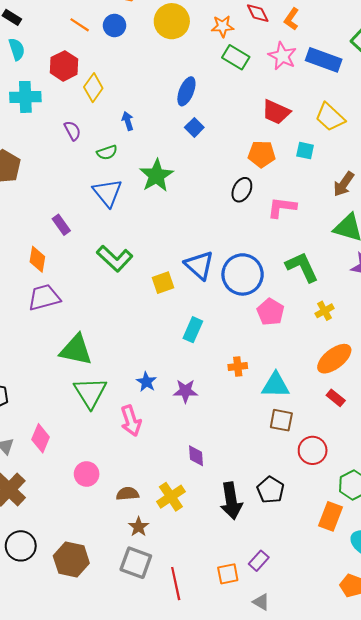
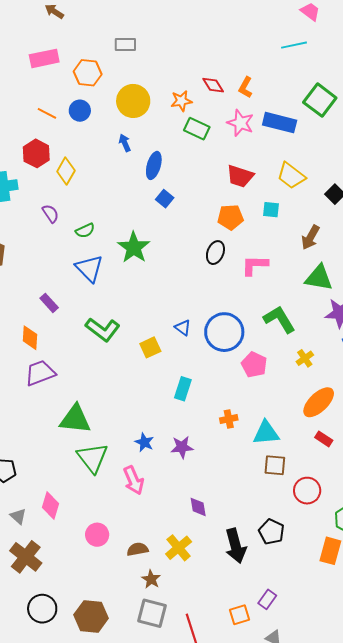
blue arrow: (128, 121) -> (125, 143), moved
blue triangle: (199, 265) -> (183, 328), size x0.6

